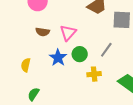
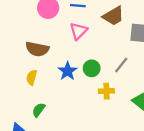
brown semicircle: (43, 32) -> (37, 49), moved, size x1.5
pink triangle: (68, 33) -> (78, 31), moved

